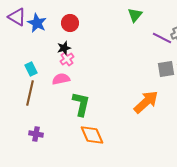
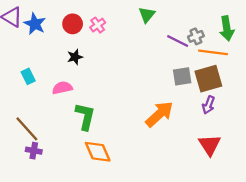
black star: (64, 48) -> (75, 57), moved
pink cross: (67, 59) -> (98, 25), moved
brown line: (30, 93) -> (27, 129), moved, turned -55

